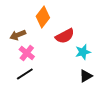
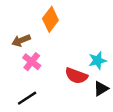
red semicircle: (65, 36) -> (76, 76), moved, turned 48
black line: (25, 74) -> (27, 98), moved

